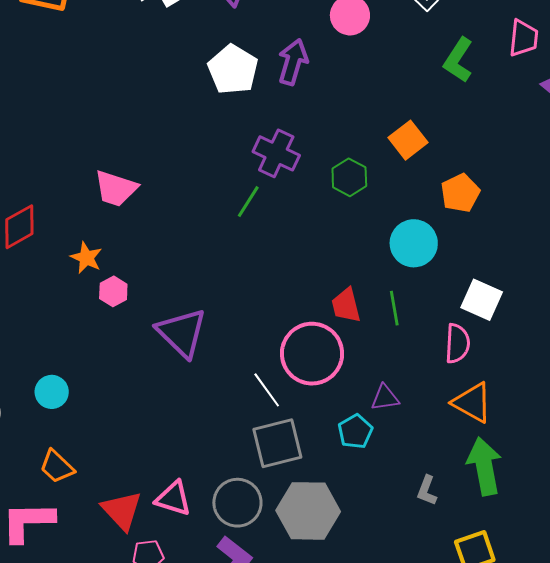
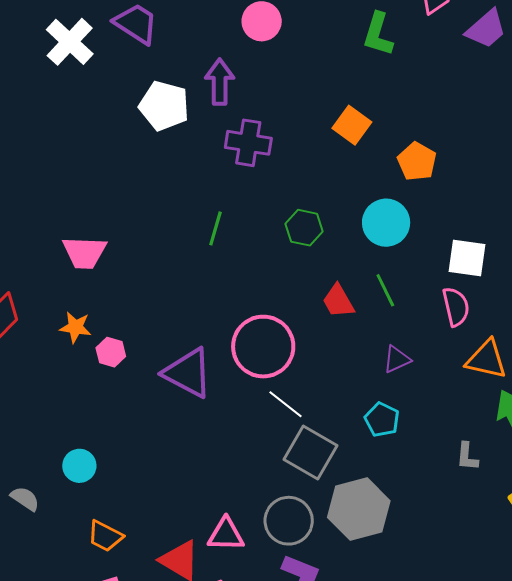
purple cross: (276, 153) -> (248, 143), moved
green hexagon: (349, 177) -> (304, 228), moved
pink circle: (312, 354) -> (263, 347), moved
purple triangle: (385, 398) -> (397, 359), moved
gray square: (277, 443) -> (311, 453), turned -30

